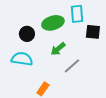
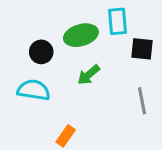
gray line: (72, 66) -> (142, 101), moved, turned -60

